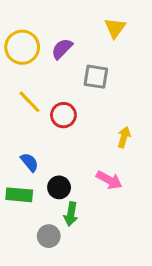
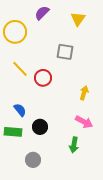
purple semicircle: (62, 49) -> (42, 13), moved
pink arrow: (109, 180) -> (84, 122), moved
green arrow: (71, 214) -> (74, 145), moved

